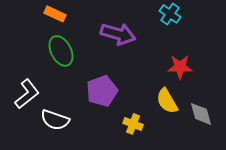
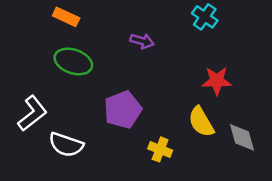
purple arrow: (118, 34) -> (142, 41), size x0.6
green ellipse: (61, 51) -> (73, 61), turned -44

